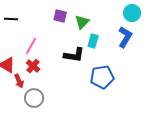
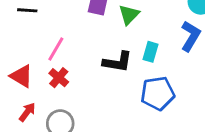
cyan rectangle: (93, 41) -> (150, 52), moved
red arrow: (19, 81) -> (27, 112), moved, turned -120

